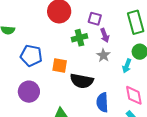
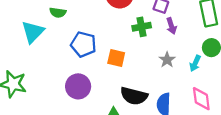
gray star: (103, 55) -> (167, 60), moved
black semicircle: (82, 81) -> (134, 96), moved

